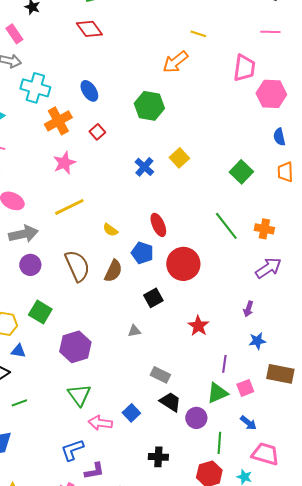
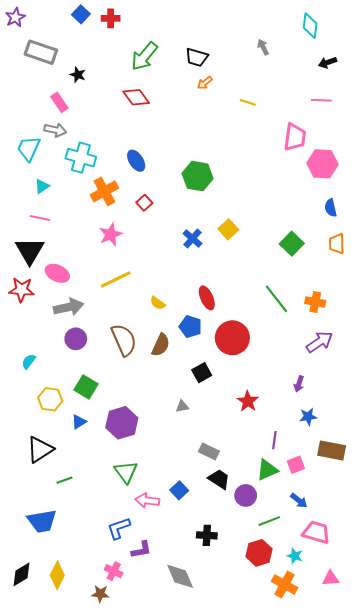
orange arrow: (175, 62) -> (205, 83), moved, size x0.6
blue triangle: (18, 351) -> (79, 422), moved, turned -42
green line: (219, 443) -> (269, 521), turned 65

